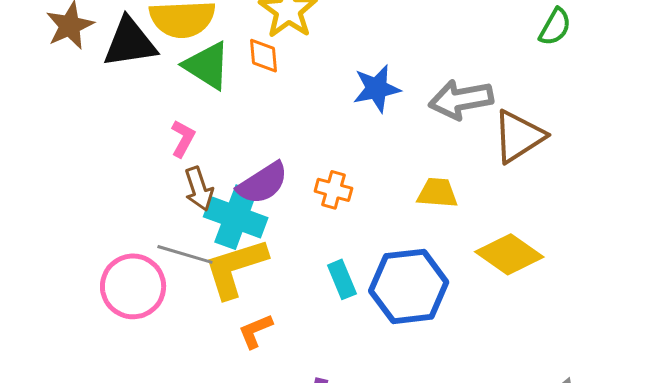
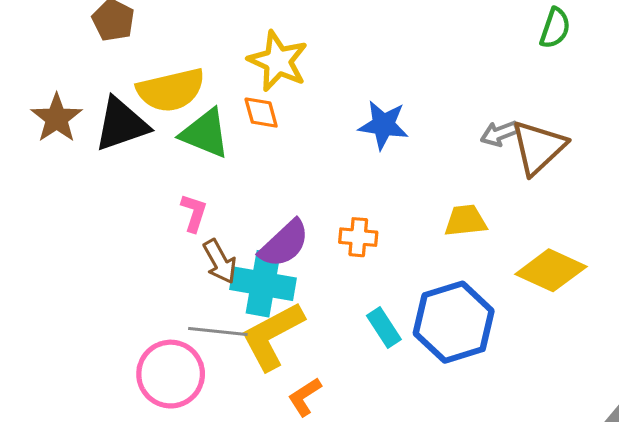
blue star: (377, 89) -> (383, 125), turned 30
gray arrow: (461, 99) -> (499, 133), moved, size x0.6

